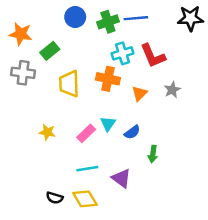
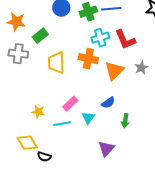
orange triangle: (139, 93) -> (114, 71), size x1.5
cyan triangle: (108, 124) -> (88, 118), moved
yellow star: (47, 132) -> (38, 112), moved
cyan line: (87, 169) -> (62, 124), moved
purple triangle: (121, 178) -> (106, 149), moved, turned 36
yellow diamond: (85, 199) -> (27, 143), moved

